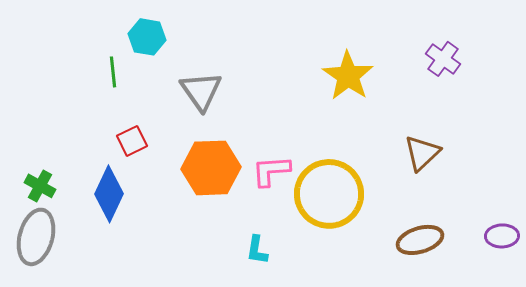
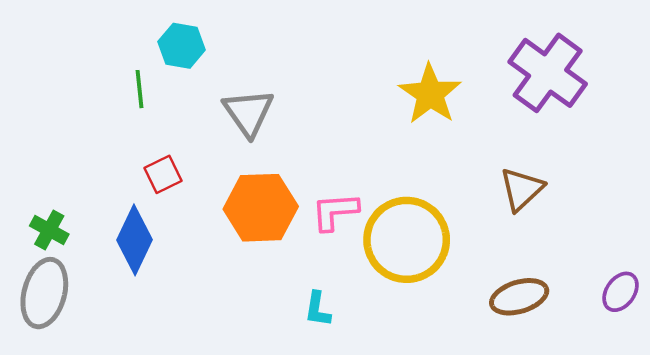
purple cross: (443, 59) -> (548, 73), size x1.8
purple ellipse: (502, 236) -> (621, 292), turned -52

